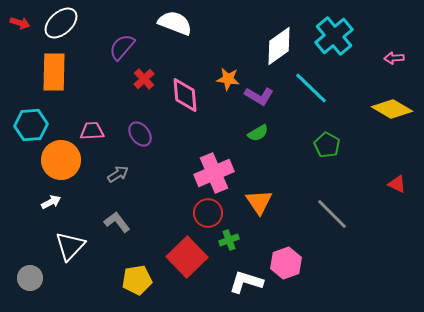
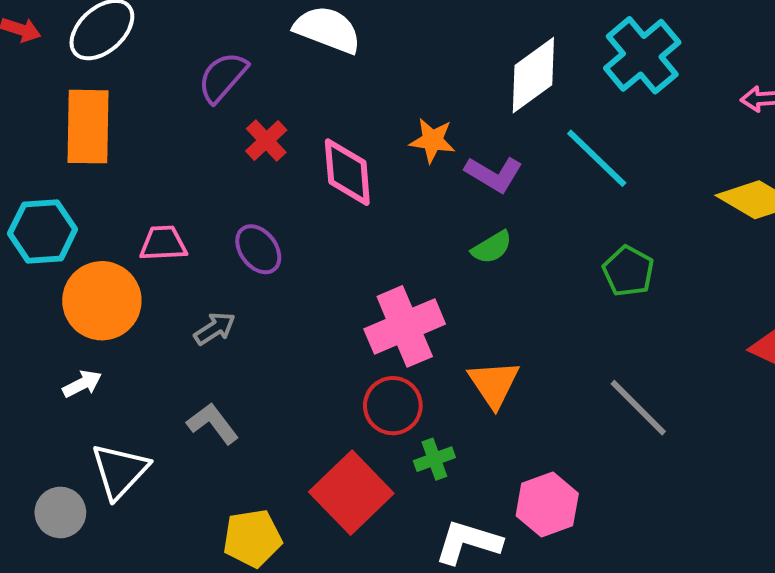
gray circle: (30, 278) -> (60, 512), moved

